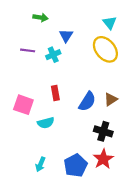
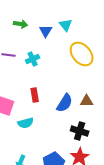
cyan triangle: (110, 23) -> (66, 25), moved
blue triangle: (66, 36) -> (46, 31), moved
brown triangle: (111, 99) -> (87, 101), turned 32

